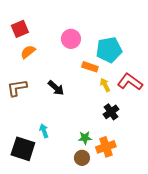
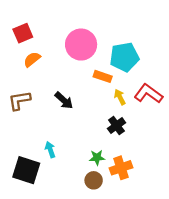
pink circle: (71, 39) -> (81, 45), size x1.4
black cross: (111, 112) -> (116, 126), moved

